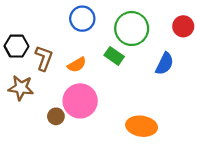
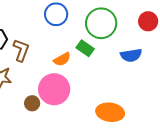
blue semicircle: (165, 64) -> (131, 55), turned 55
orange semicircle: (77, 65) -> (62, 59), moved

